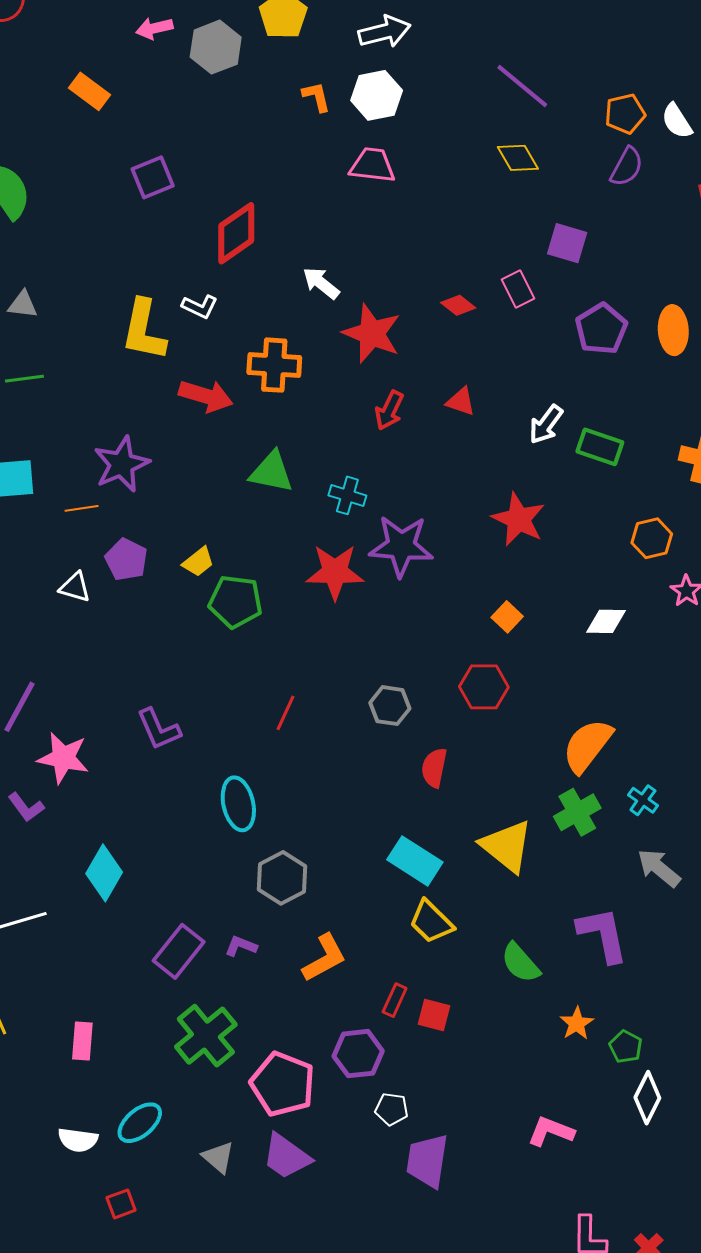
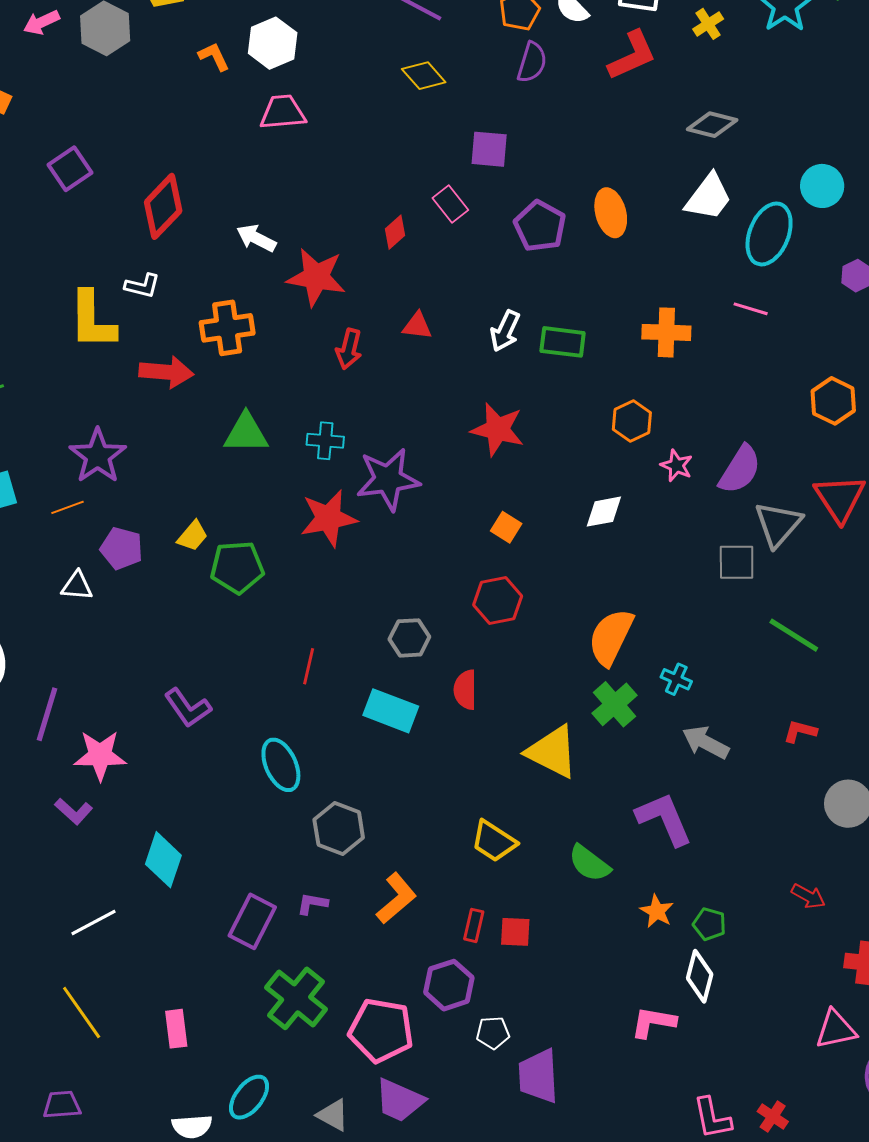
red diamond: (458, 305) -> (395, 232), turned -68
cyan rectangle: (415, 861) -> (391, 711), moved
white diamond: (647, 1098) -> (700, 976), moved

